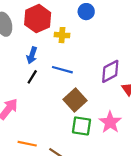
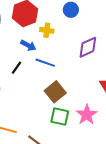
blue arrow: (32, 55) -> (28, 45), moved, turned -84
purple diamond: (110, 71) -> (88, 47), moved

